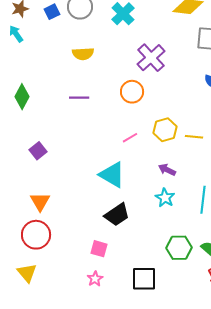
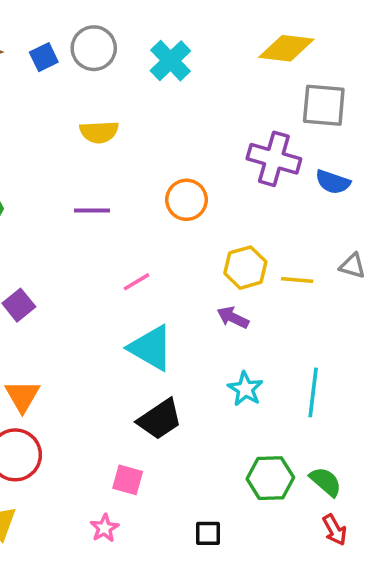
purple cross: (151, 58) -> (274, 159), moved, turned -32
pink line: (130, 138) -> (137, 282), moved
purple arrow: (167, 170) -> (233, 318), moved
pink star: (95, 279) -> (104, 528), moved
black square: (144, 279) -> (208, 533), size x0.6

